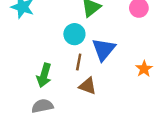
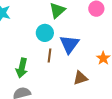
brown triangle: (88, 86) -> (80, 78), moved, turned -35

